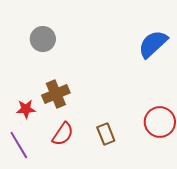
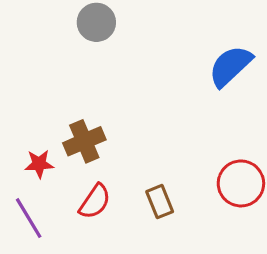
gray circle: (43, 39) -> (96, 22), moved

